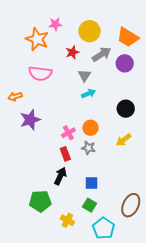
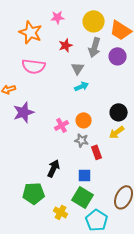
pink star: (55, 24) -> (58, 17), moved
yellow circle: (90, 31) -> (94, 21), moved
gray arrow: (102, 54) -> (95, 47), turned 138
black circle: (126, 109) -> (119, 112), moved
red rectangle: (65, 154) -> (97, 152), moved
green square: (90, 205) -> (83, 197), size x1.5

